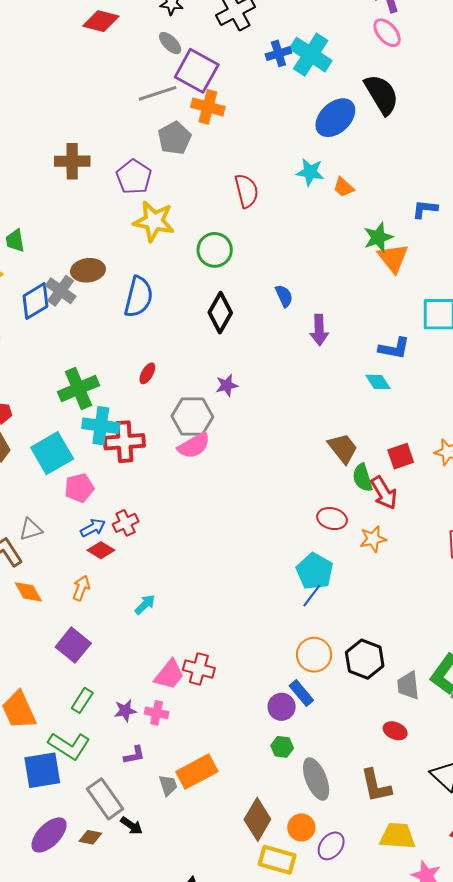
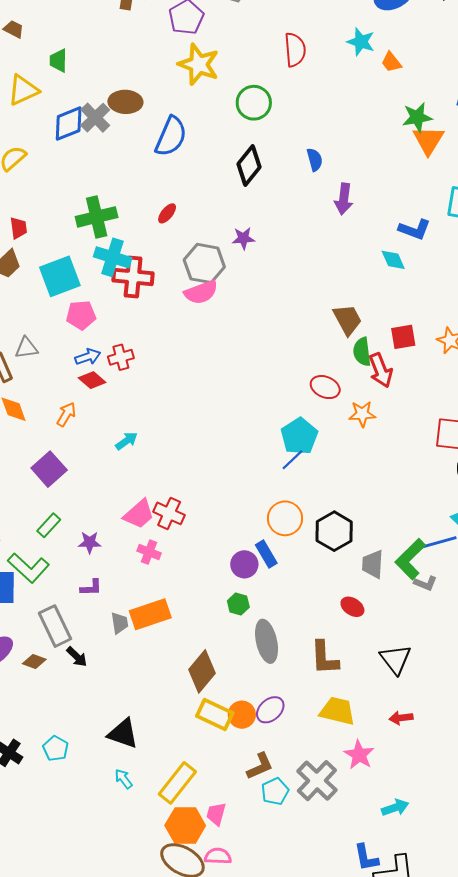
pink cross: (157, 713) -> (149, 552), moved
orange circle: (301, 827) -> (242, 715), moved

